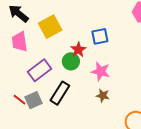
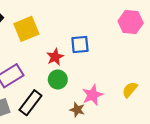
green circle: (71, 61) -> (58, 79), moved
pink star: (101, 71) -> (92, 95), moved, turned 30

